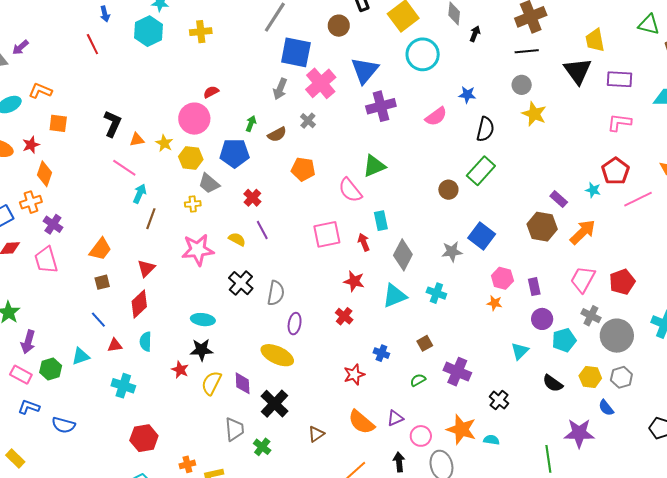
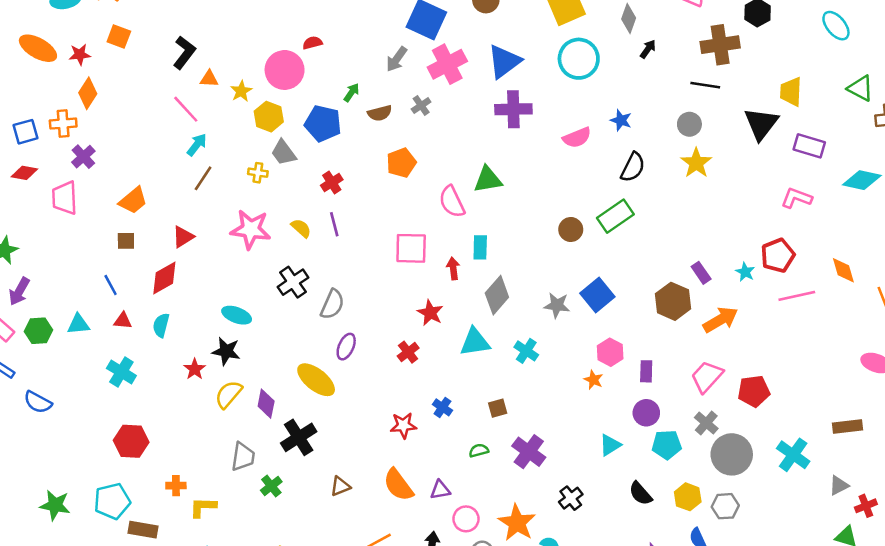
orange pentagon: (303, 169) -> (401, 163), turned 30

